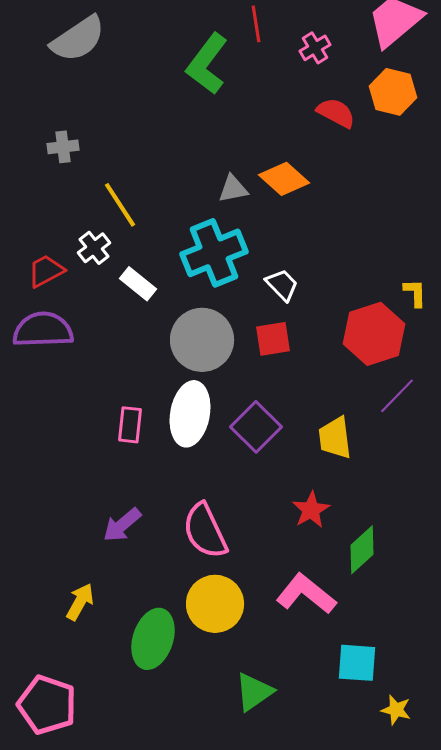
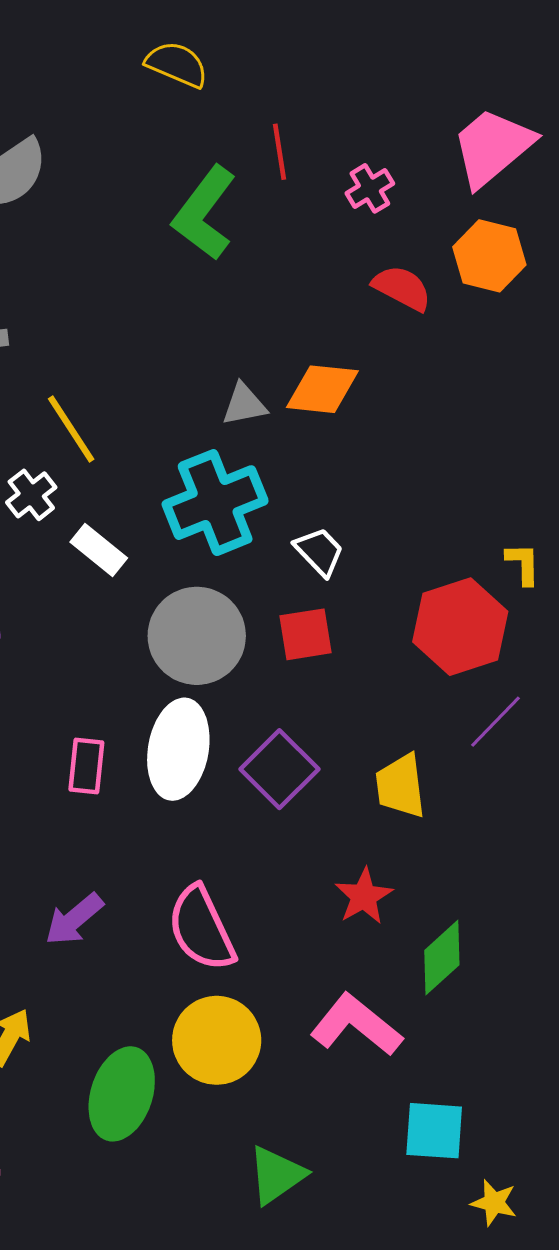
orange diamond: (284, 179) -> (322, 389), turned -36

